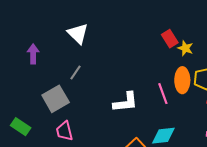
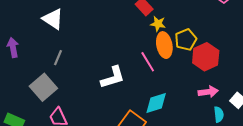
yellow star: (185, 48) -> (158, 24), moved

